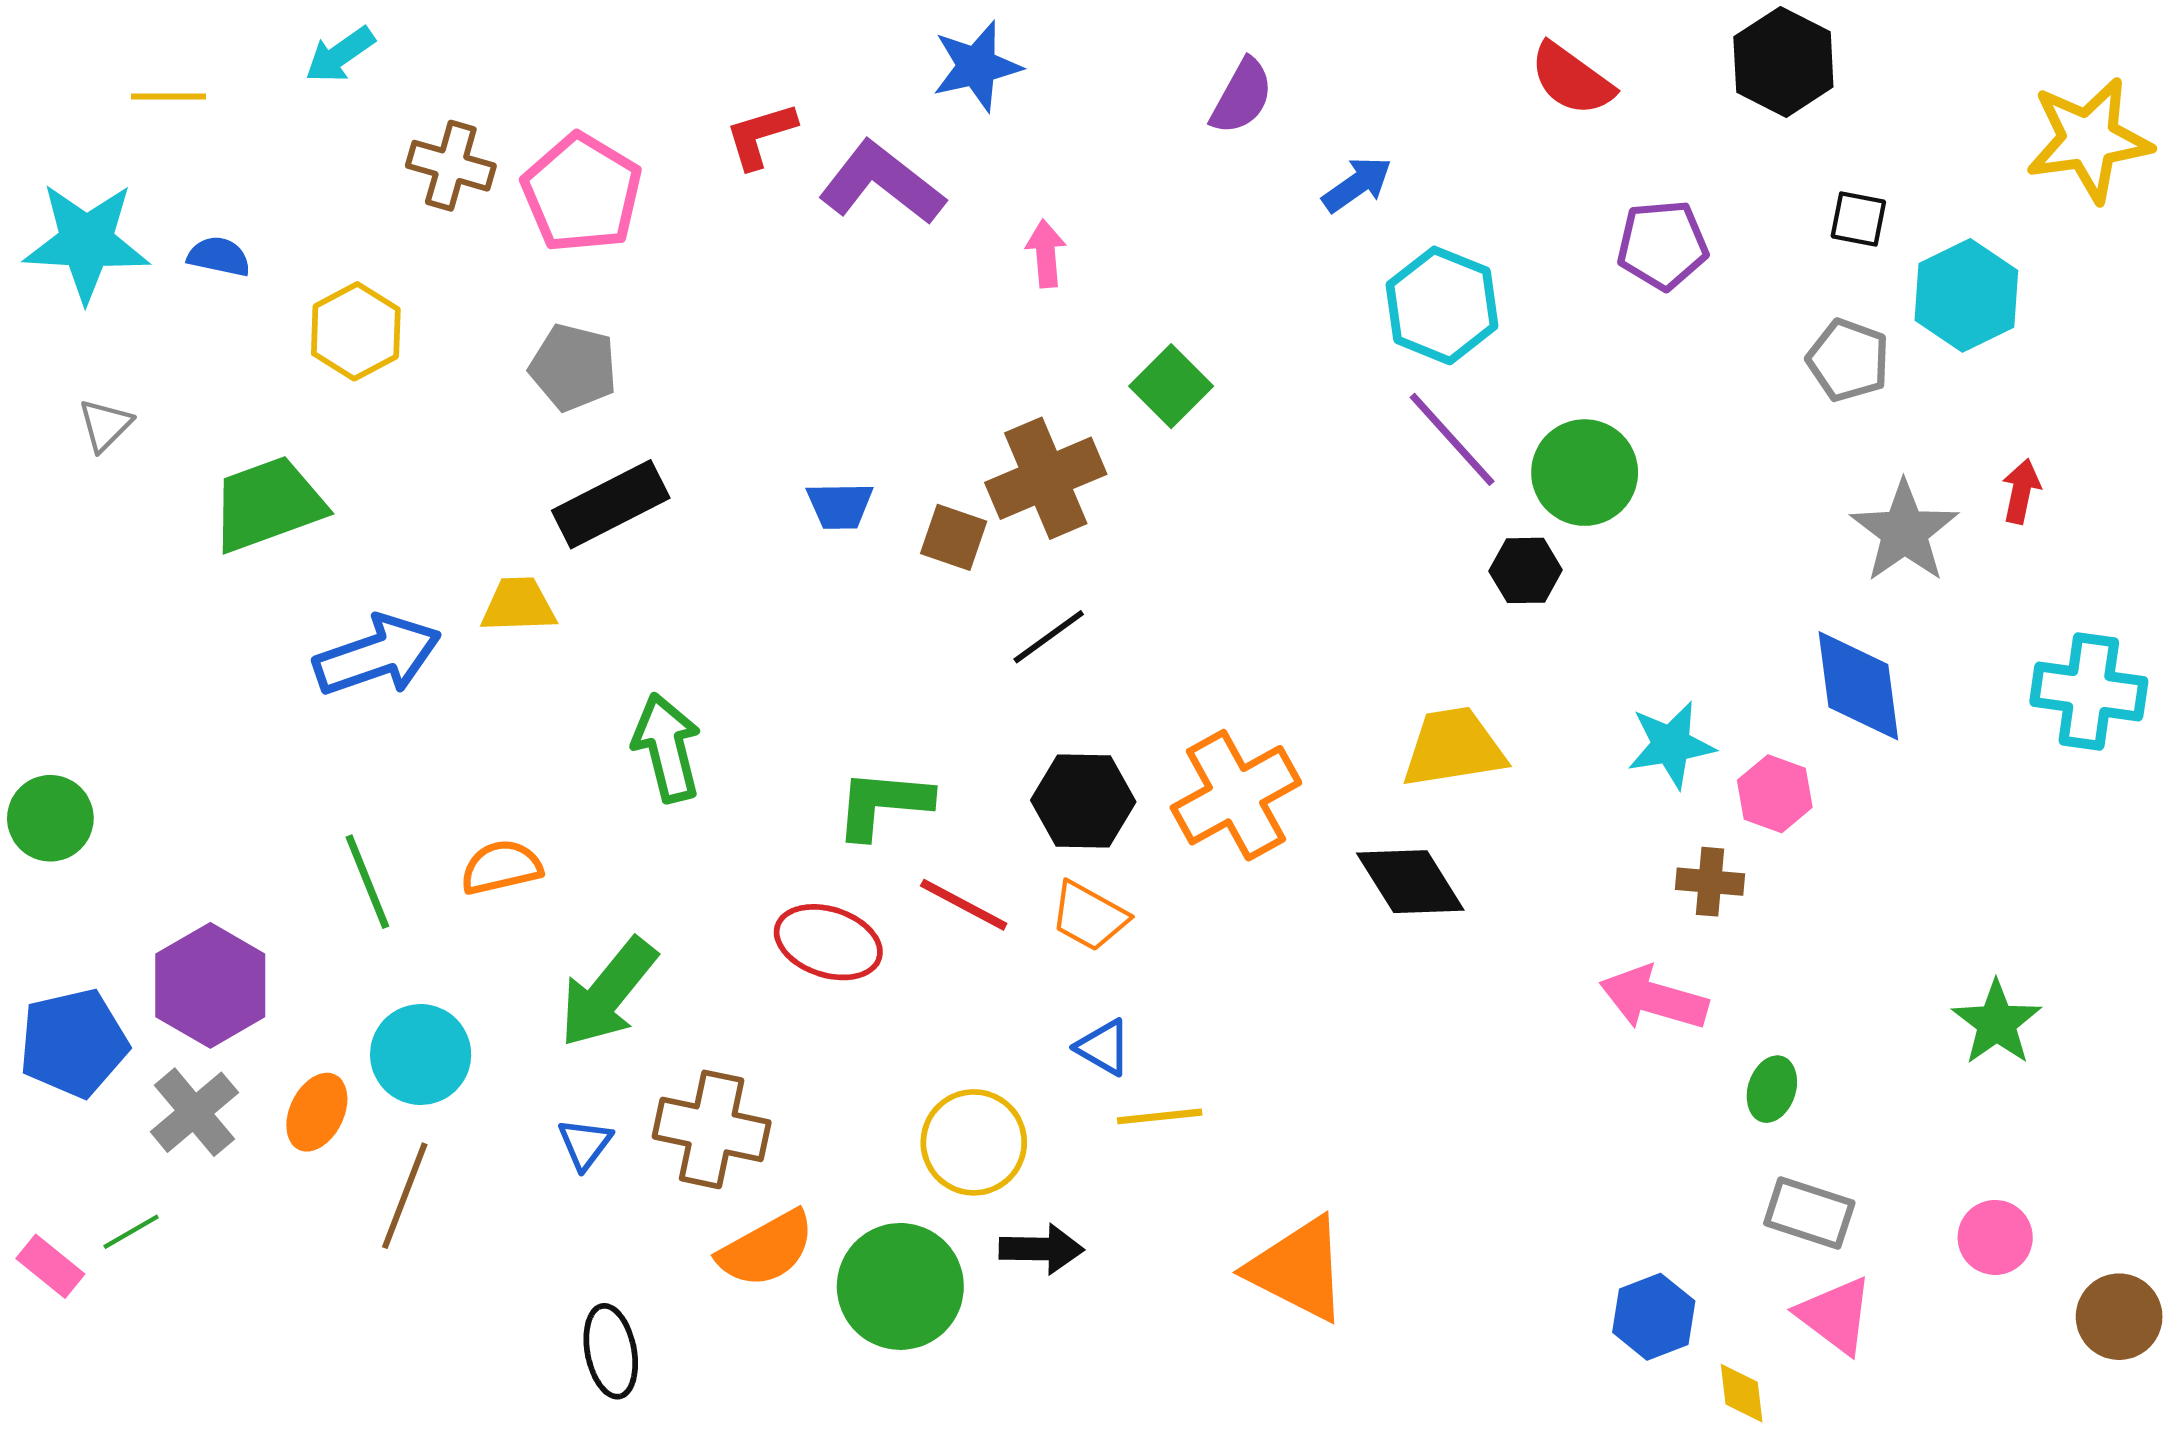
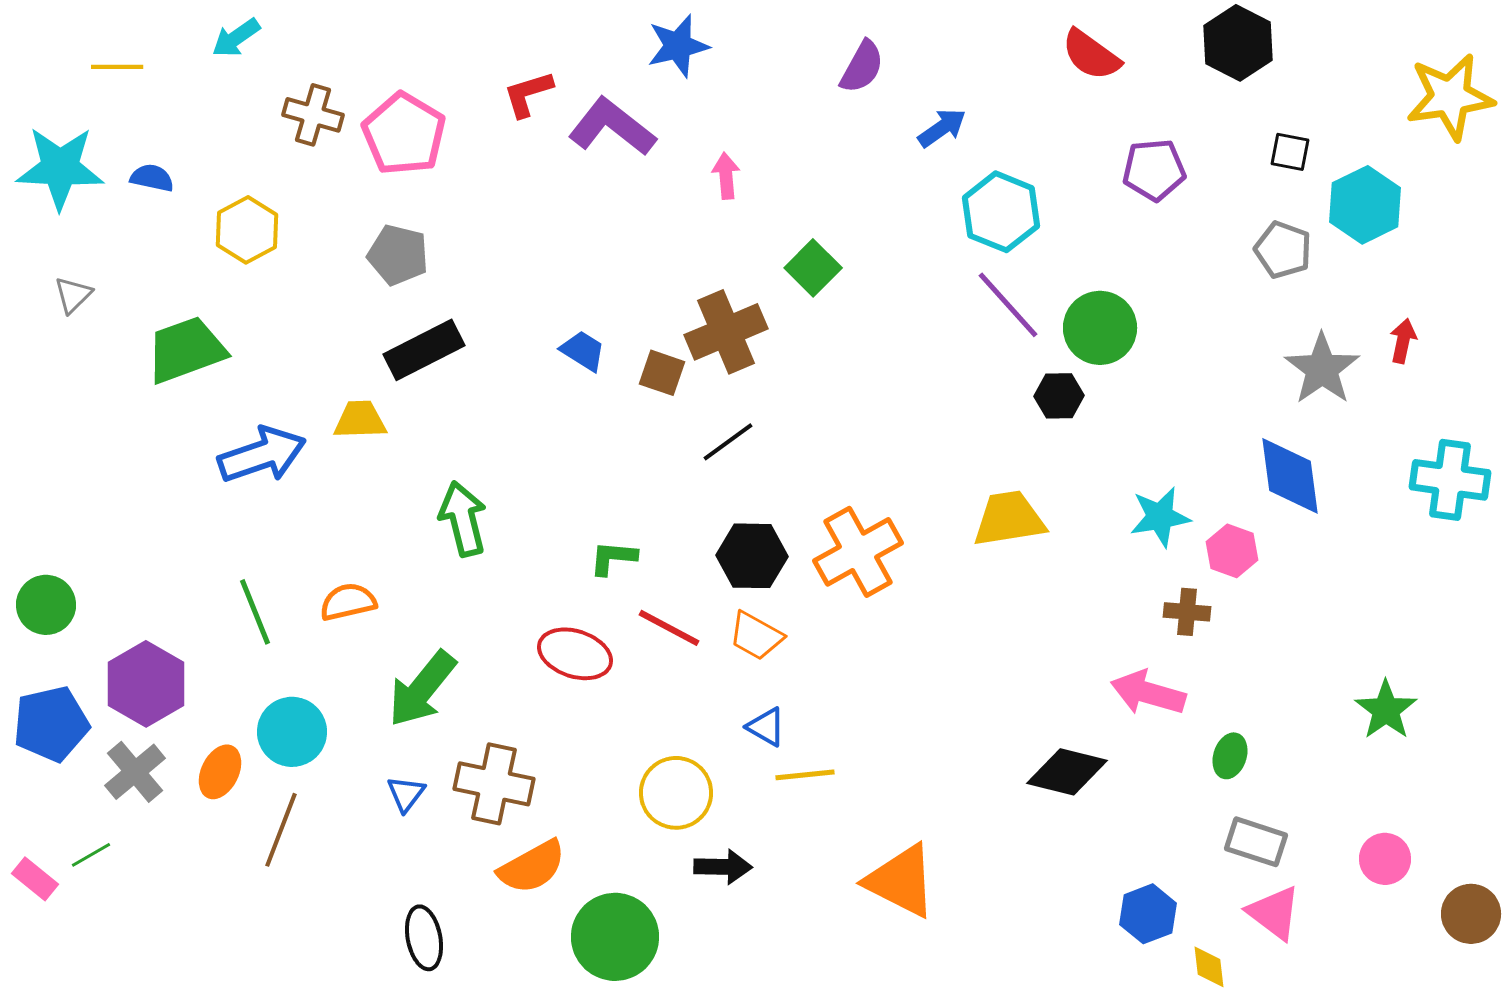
blue trapezoid: (840, 506) -> (583, 351), turned -147
green L-shape: (883, 804) -> (613, 558), size x0.7
green circle: (50, 818) -> (46, 605), moved
black diamond: (1410, 882) -> (1067, 772), moved, turned -44
green circle: (900, 1286) -> (615, 937), moved

